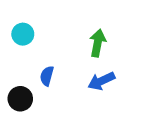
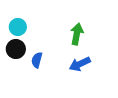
black circle: (20, 99) -> (16, 49), moved

